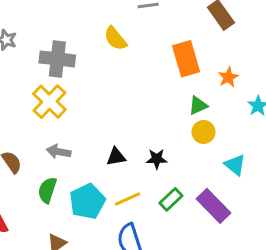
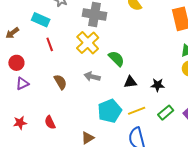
green semicircle: (47, 190) -> (116, 59), moved, turned 114

